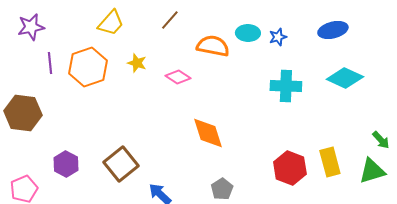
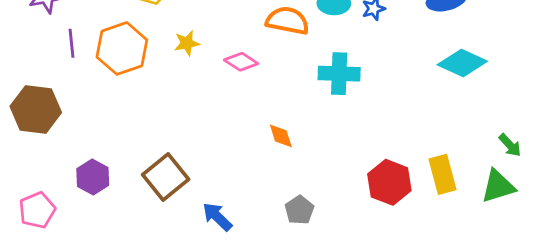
yellow star: (137, 63) -> (187, 43), turned -30
cyan cross: (286, 86) -> (339, 74), moved
orange diamond: (208, 133) -> (281, 136), size x0.6

